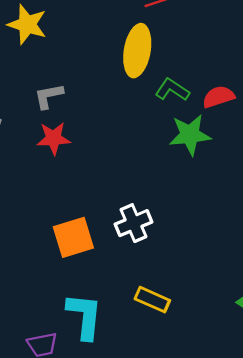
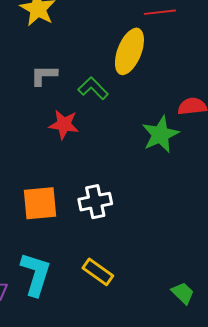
green L-shape: (172, 90) -> (93, 88), moved
green star: (190, 135) -> (160, 134), turned -30
red star: (54, 138) -> (64, 125), moved

